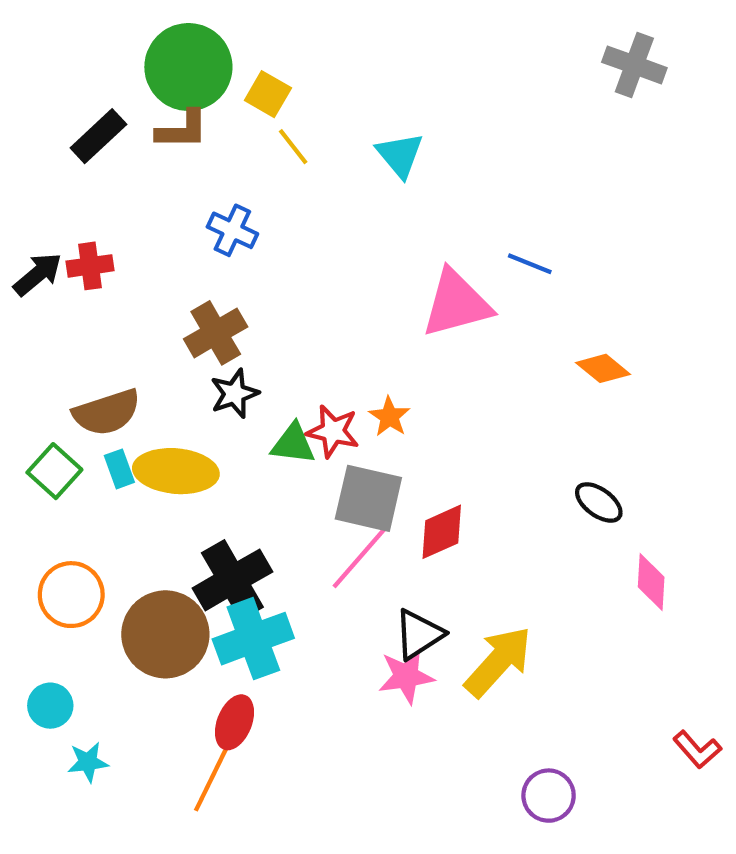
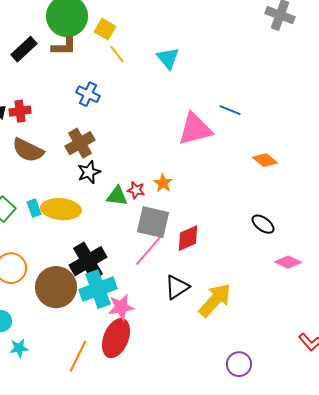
brown semicircle: (107, 412) -> (28, 150), moved, turned 44
red star: (333, 431) -> (136, 190), size x0.7
pink diamond: (651, 582) -> (288, 262), turned -68
pink star: (406, 676) -> (121, 307), moved
red ellipse: (234, 722) -> (116, 338), moved, size x1.5

